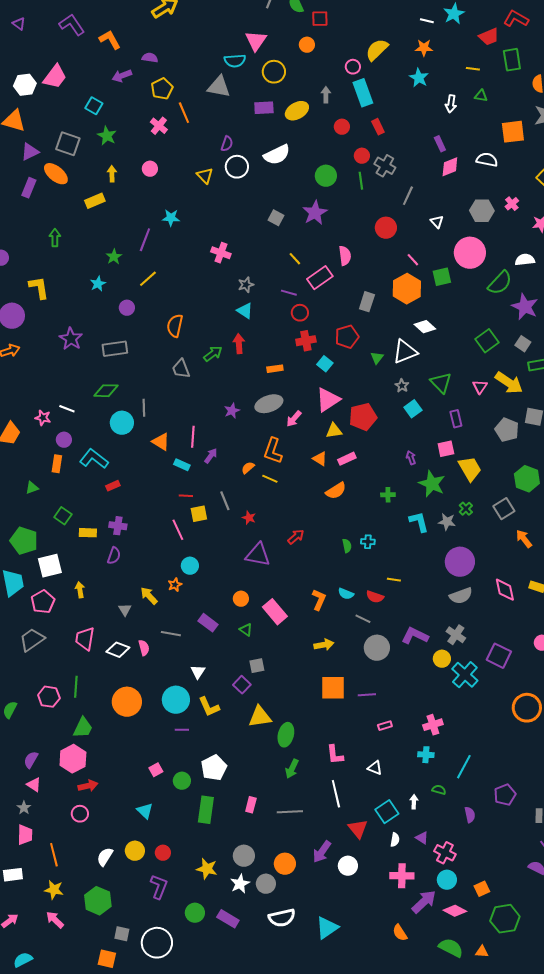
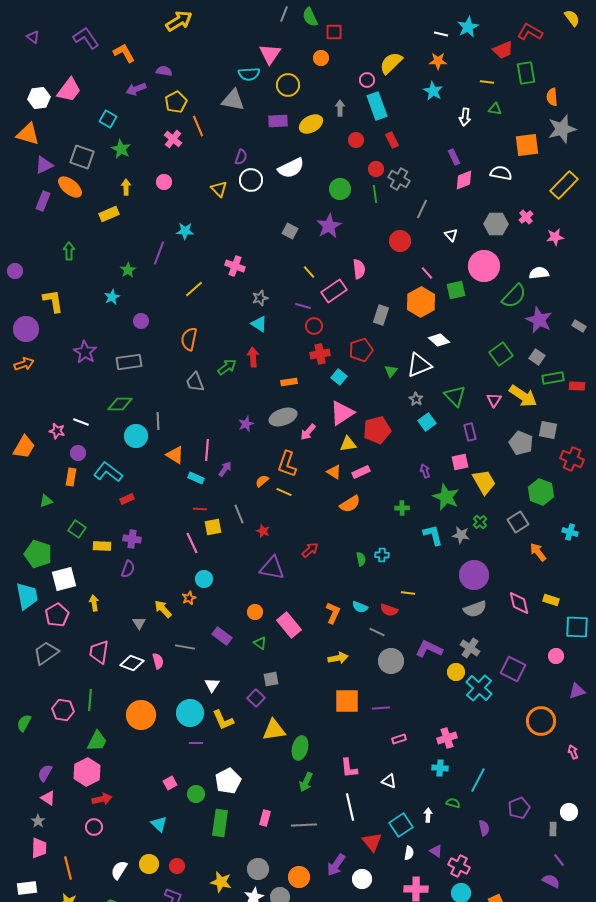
yellow line: (148, 279) -> (194, 289), moved

